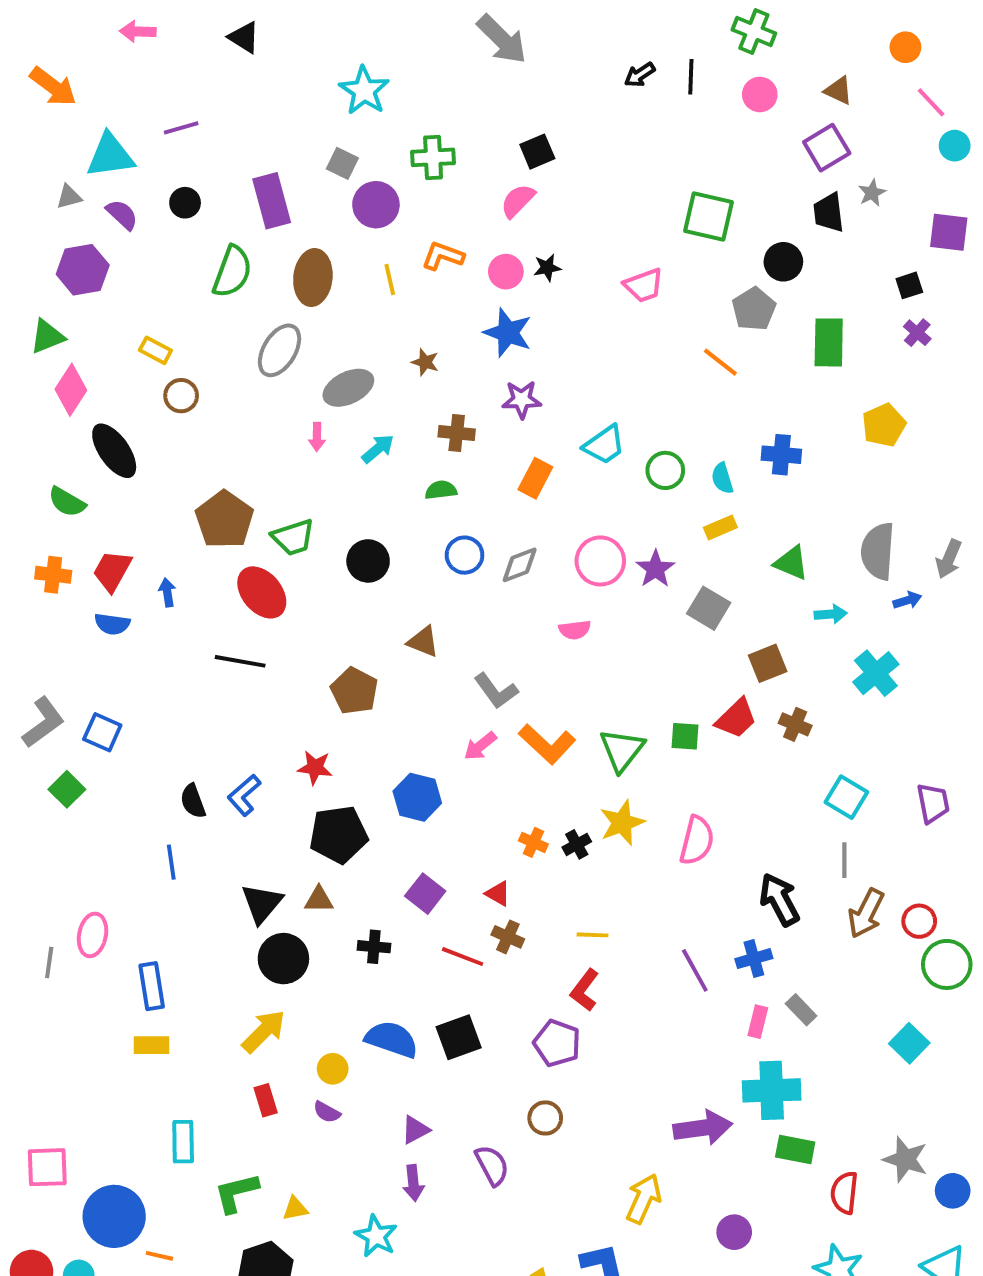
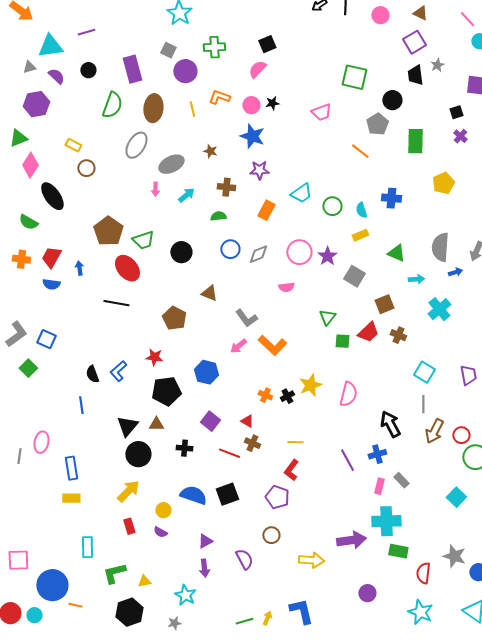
green triangle: (622, 750) -> (327, 317), moved, size x0.7
yellow arrow: (644, 1199) -> (311, 560), moved, turned 70

